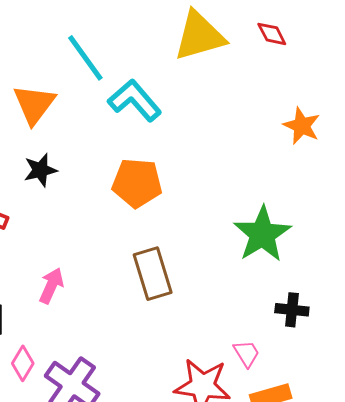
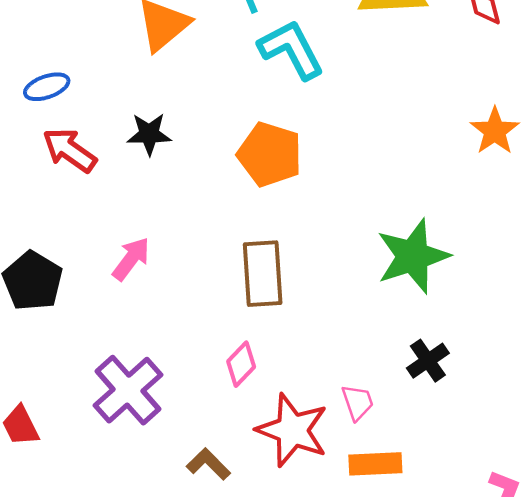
black star: (40, 170) -> (149, 134), moved
black cross: (292, 310) -> (428, 361), turned 36
pink diamond: (23, 363) -> (241, 364), moved

